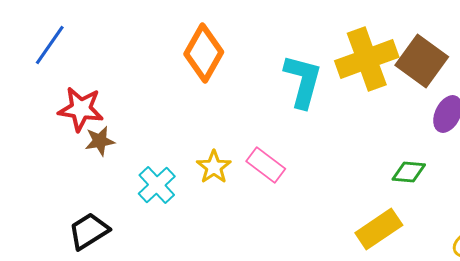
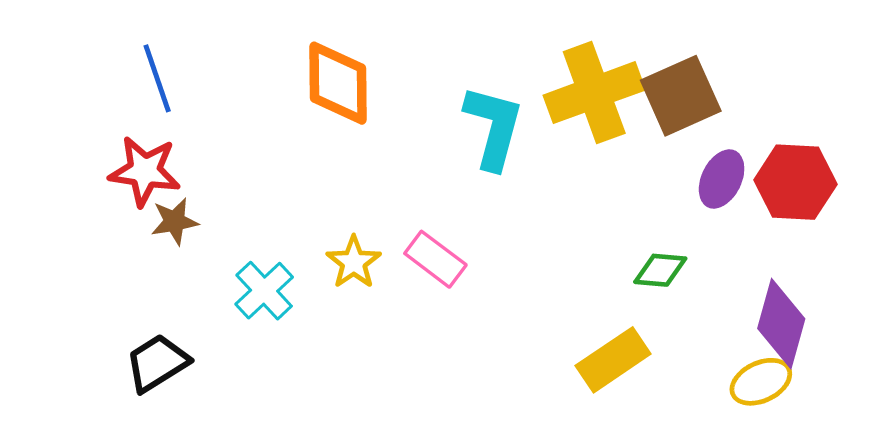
blue line: (50, 45) -> (157, 78), moved, turned -54
orange diamond: (204, 53) -> (338, 83), turned -30
brown square: (422, 61) -> (681, 96), turned 30

